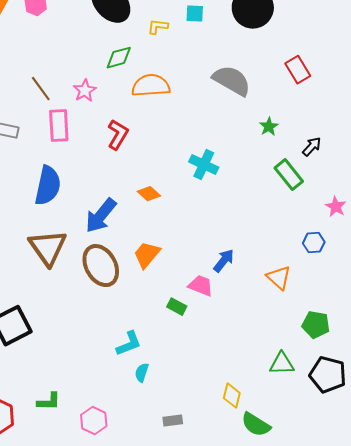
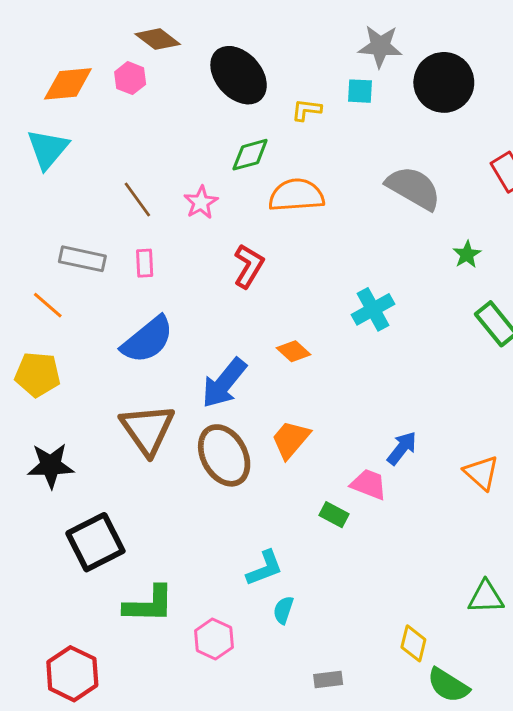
pink rectangle: (59, 126) -> (145, 263), moved, size x0.6
cyan cross: (204, 165) -> (373, 309), turned 36
blue semicircle: (48, 186) -> (147, 340), turned 39
green L-shape: (49, 402) -> (149, 604), moved, size x1.5
pink hexagon: (94, 421) -> (214, 639), moved

